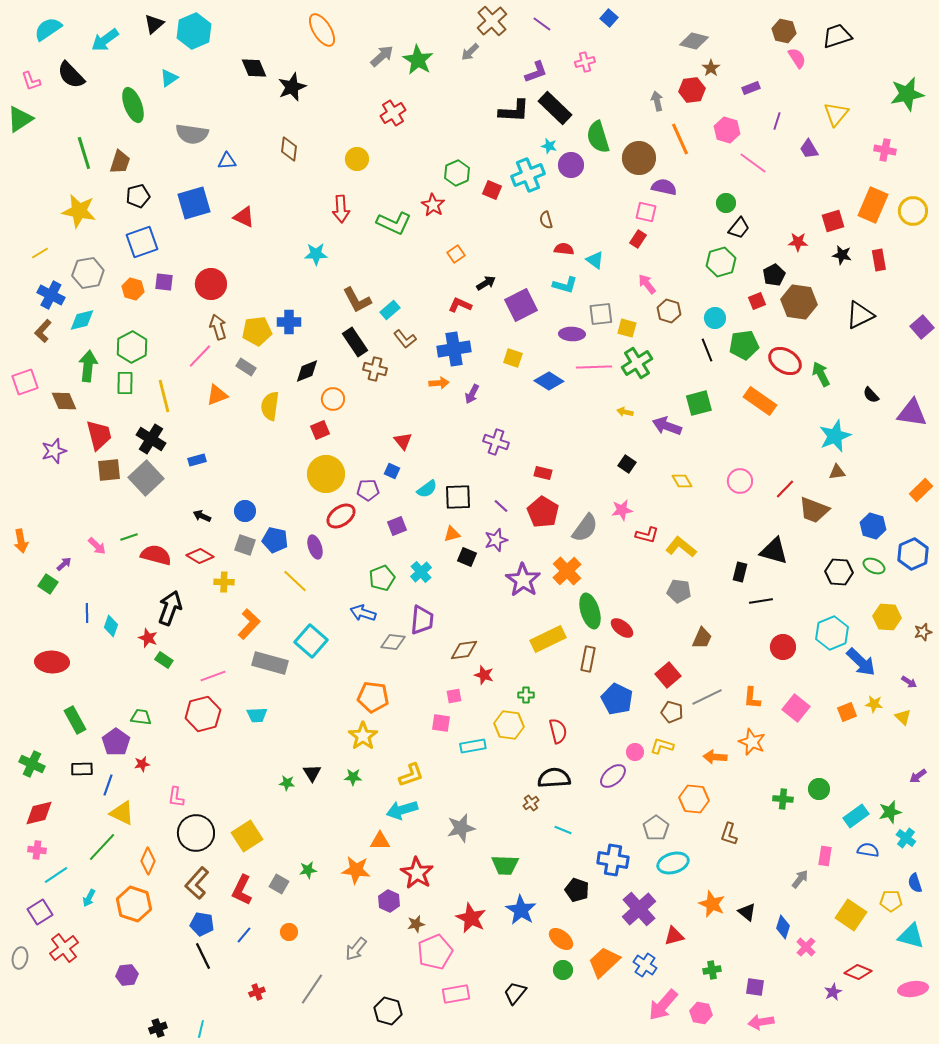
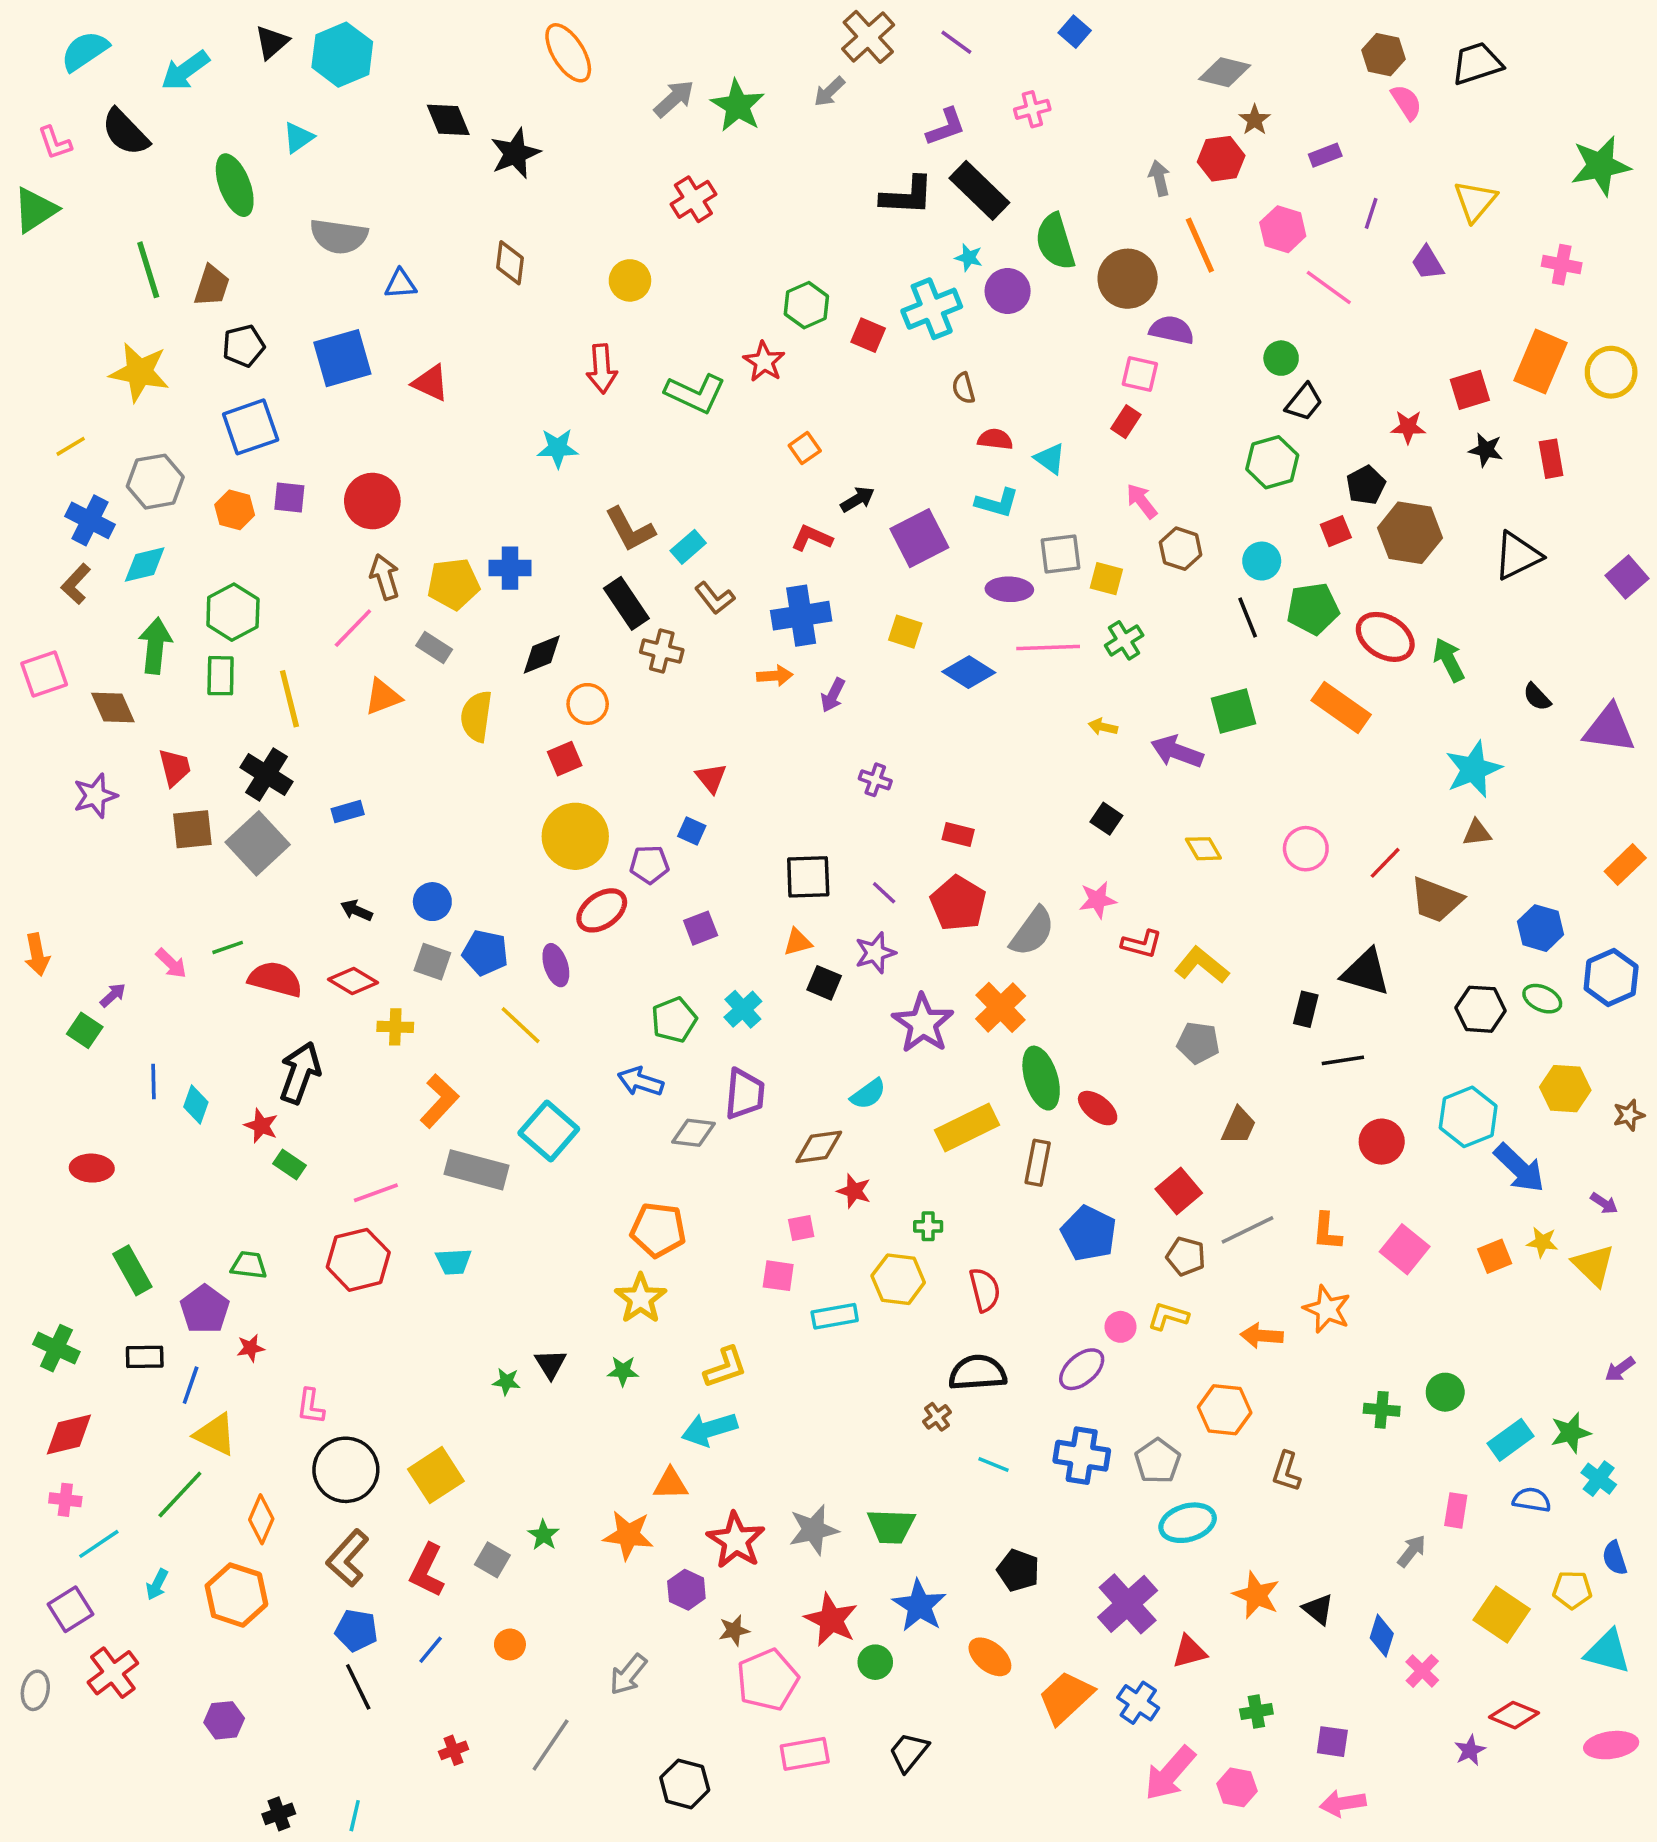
green cross: (637, 363) -> (1124, 640), size x0.7
red trapezoid: (99, 435) -> (175, 767), size x0.7
purple cross: (496, 442) -> (875, 780), size x0.7
cyan semicircle: (427, 489) -> (868, 1094), moved
red ellipse: (52, 662) -> (92, 1168), size x0.7
yellow triangle: (903, 717) -> (1593, 1265), size x1.5
gray star: (461, 828) -> (813, 1530), moved
blue cross: (613, 860) -> (1082, 1456), moved
green star: (308, 870) -> (543, 1535), turned -30
green circle: (563, 970) -> (875, 1662), moved

